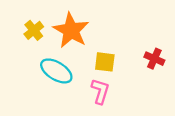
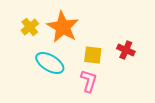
red cross: (154, 59) -> (126, 50), moved

